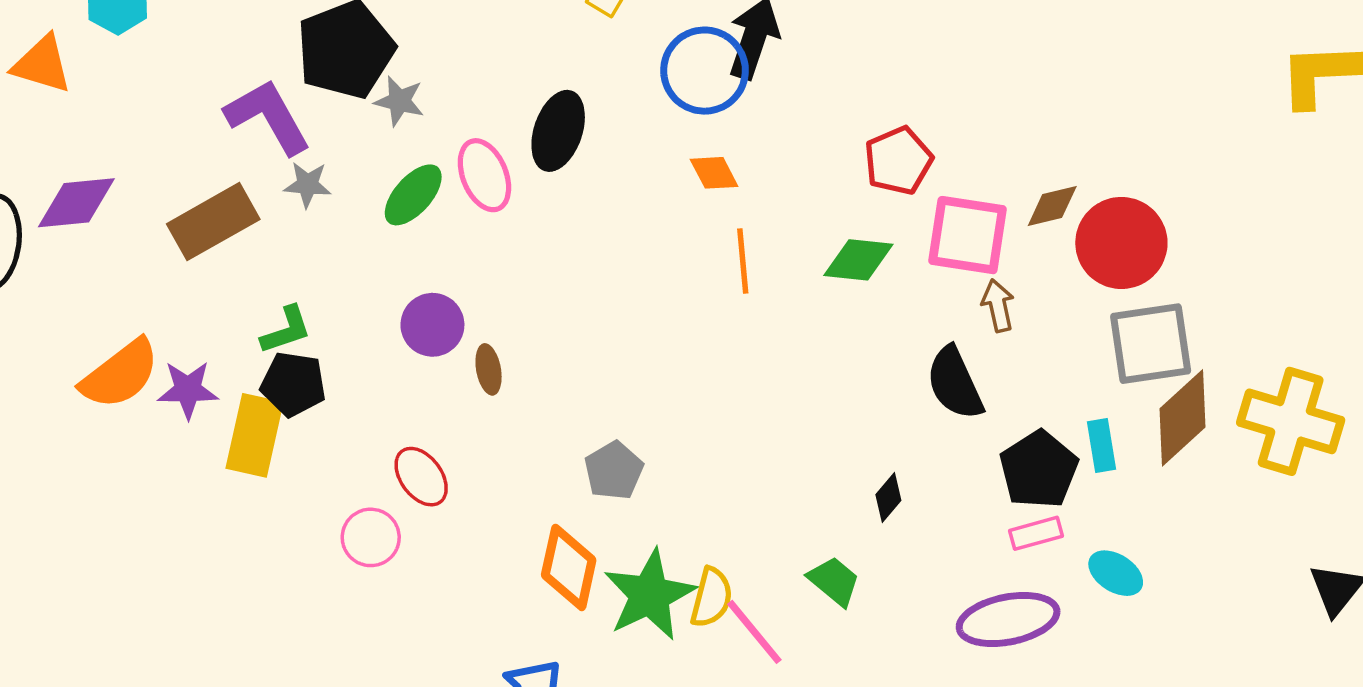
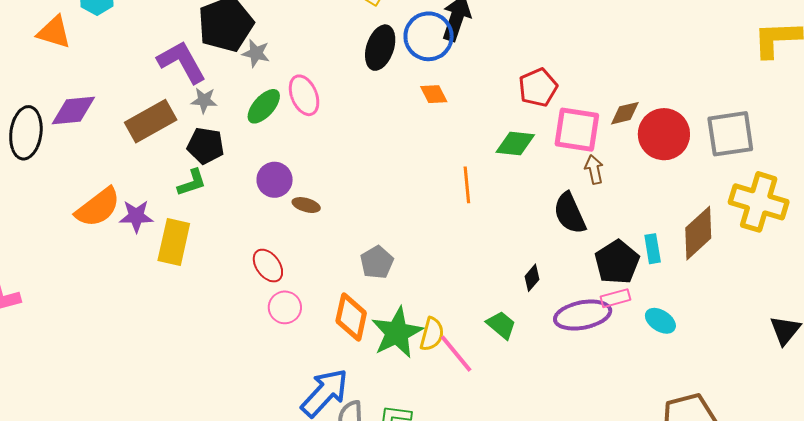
black ellipse: (558, 131) -> (380, 48), moved
orange line: (743, 261) -> (467, 185), moved
gray square: (1151, 344) -> (730, 134), moved
brown ellipse: (489, 369) -> (306, 205), turned -64
black pentagon: (293, 384) -> (206, 146), moved
yellow cross: (1291, 421) -> (759, 202), moved
pink circle: (371, 537) -> (285, 307), moved
purple ellipse: (1008, 619) -> (583, 315), moved

